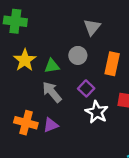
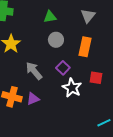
gray triangle: (92, 27) -> (88, 16), moved
green triangle: (52, 66) -> (50, 17), moved

